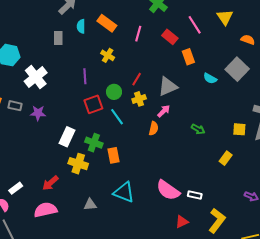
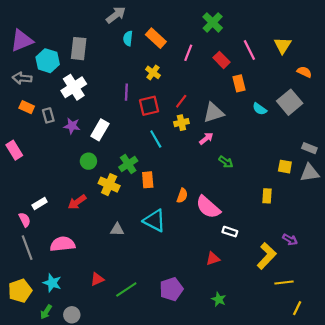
gray rectangle: (58, 38) -> (79, 49), moved, size x1.5
green circle: (114, 92) -> (88, 161), moved
red square: (93, 104) -> (149, 106), moved
gray rectangle: (15, 106) -> (48, 115), turned 56
orange semicircle: (154, 128) -> (182, 196), moved
green arrow: (198, 129) -> (226, 162), moved
white rectangle: (67, 137) -> (100, 130), moved
green cross: (94, 143) -> (128, 164), turned 30
yellow rectangle: (226, 158) -> (267, 196), turned -40
pink semicircle: (168, 190) -> (208, 207), moved
pink semicircle: (45, 210) -> (62, 244), moved
yellow L-shape: (217, 221) -> (267, 256), moved

